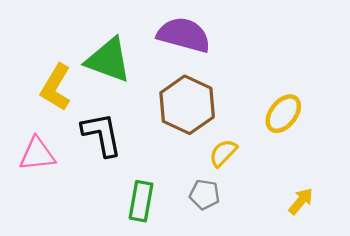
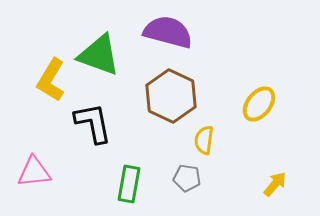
yellow semicircle: (223, 153) -> (204, 140), turned -36
pink triangle: (37, 154) -> (34, 172), moved

